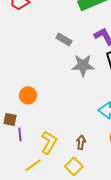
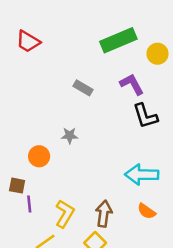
gray star: (83, 65) -> (70, 136), moved, size x0.6
brown arrow: (81, 142) -> (104, 214), size x1.5

